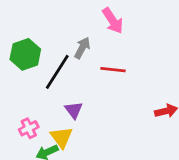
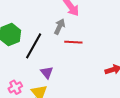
gray arrow: (82, 48) -> (59, 27), moved

